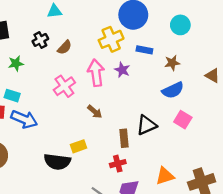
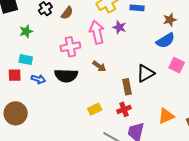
brown star: (172, 63) -> (170, 20), moved
pink cross: (64, 86) -> (70, 47), turned 30
blue arrow: (24, 119) -> (38, 79), size x0.6
yellow rectangle: (79, 146) -> (95, 109), moved
black semicircle: (57, 162) -> (66, 76), moved

